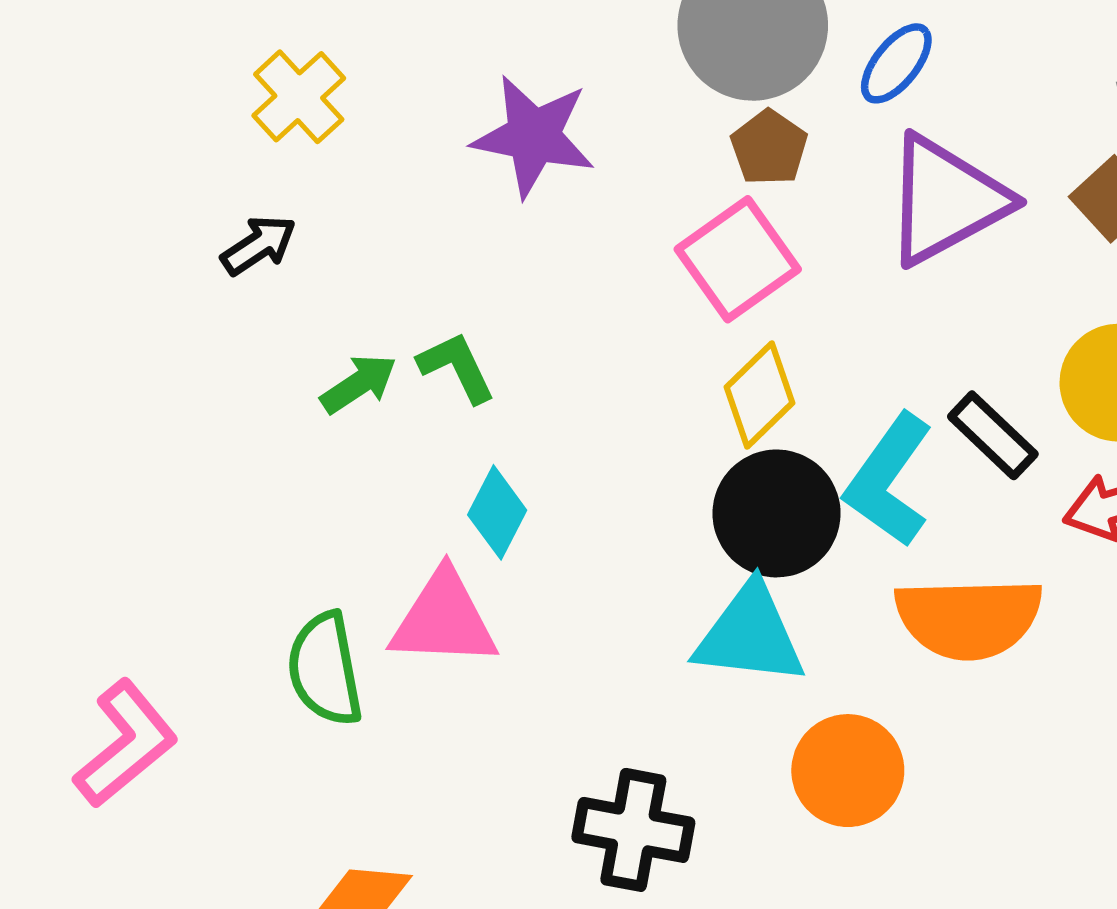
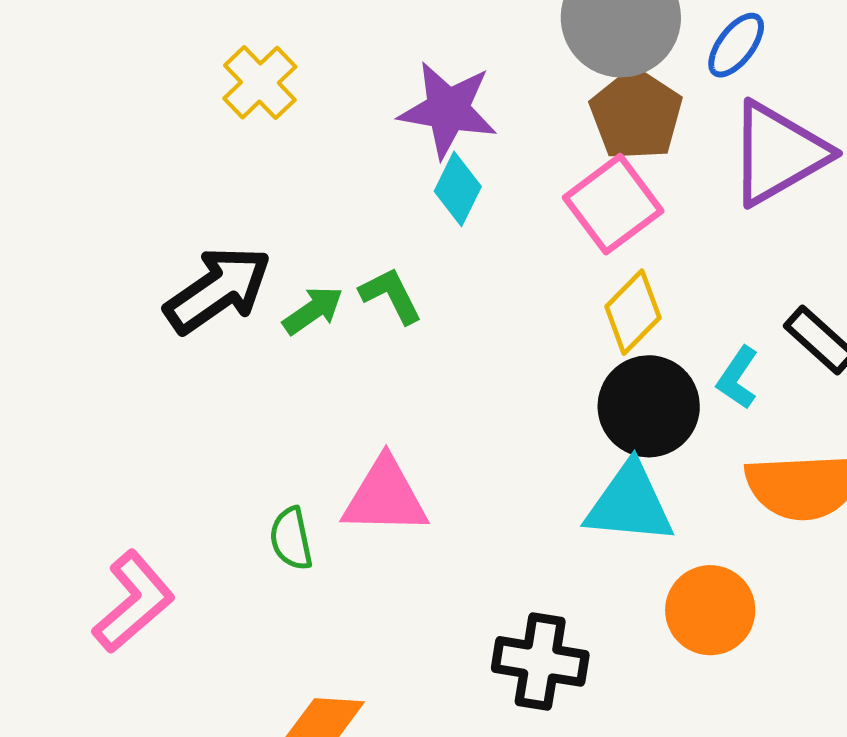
brown pentagon: (769, 148) -> (636, 115), size x1.5
black arrow: (259, 245) -> (218, 290), moved, size x1.8
cyan L-shape: (889, 480) -> (738, 378), size x0.6
cyan diamond: (497, 512) -> (458, 189), moved
green semicircle: (325, 669) -> (291, 539), size x0.7

